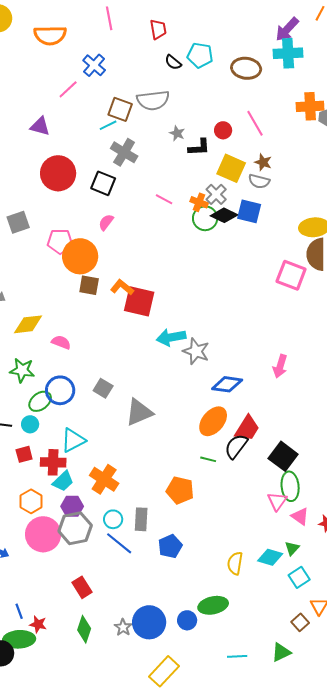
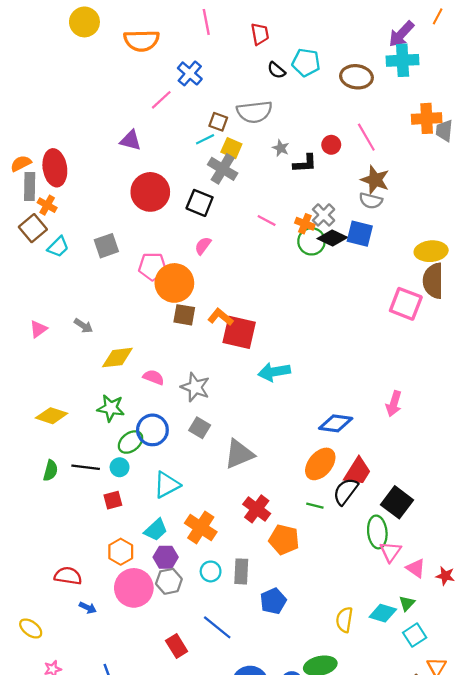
brown square: (120, 109) -> (218, 122), size x0.7
brown star: (263, 162) -> (375, 180), size x1.5
yellow square: (231, 168) -> (231, 148), moved, size x0.7
gray star: (196, 351) -> (195, 387), moved
red cross: (53, 462) -> (257, 509), moved, turned 35
green ellipse: (290, 486) -> (377, 532), moved
gray hexagon: (75, 528) -> (169, 581), size x0.7
blue line: (119, 543) -> (217, 627), moved

